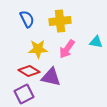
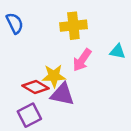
blue semicircle: (27, 19) -> (15, 23), moved
yellow star: (38, 49) -> (54, 76), moved

